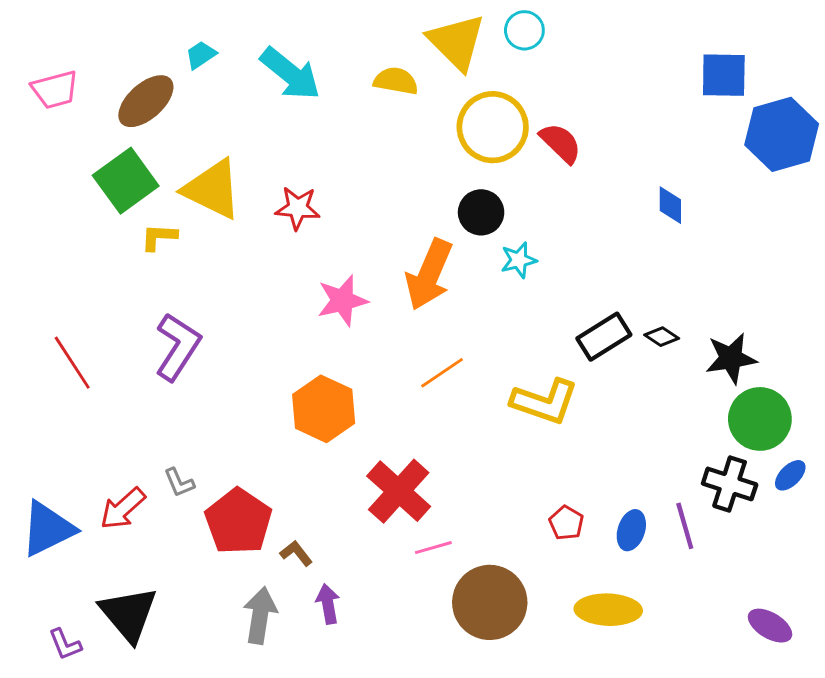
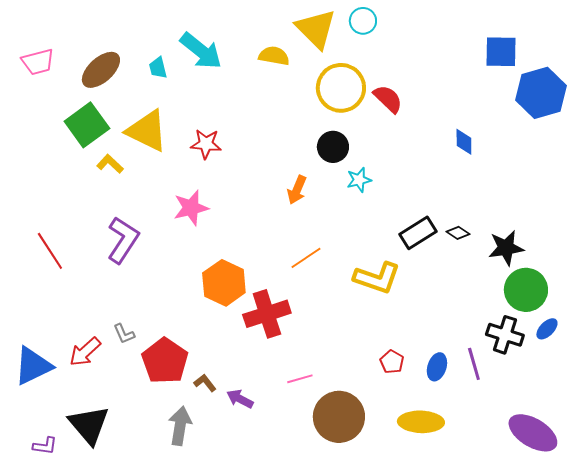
cyan trapezoid: (201, 55) -> (158, 68), moved, turned -70
yellow L-shape: (159, 237) -> (110, 164), turned 40
orange arrow: (429, 274) -> (297, 190), size x0.6
pink star: (342, 300) -> (191, 208), moved
red cross: (399, 491) -> (267, 314), moved, turned 30
purple arrow: (328, 604) -> (240, 399), moved, turned -52
purple ellipse: (770, 626) -> (533, 433), size x1.6
purple L-shape: (65, 644) -> (45, 446), turned -60

